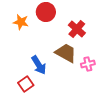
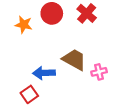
red cross: (77, 29) -> (87, 13), moved
blue arrow: (39, 65) -> (44, 73), turned 120

